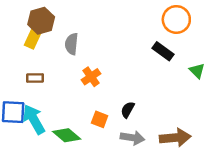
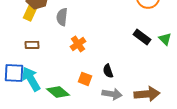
black rectangle: (163, 51) -> (142, 37), moved
black semicircle: (128, 110) -> (108, 71), turned -48

